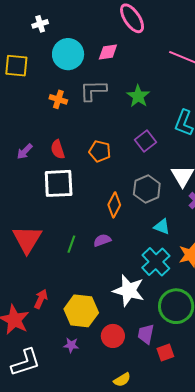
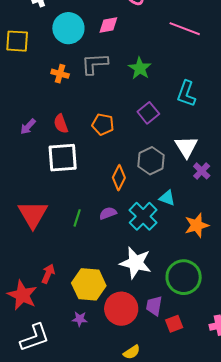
cyan cross: (156, 262) -> (143, 216), moved
red circle: (113, 336) -> (121, 309), size x1.4

